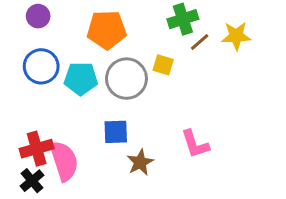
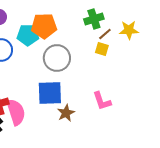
yellow square: (163, 65) -> (102, 49), moved
cyan pentagon: (81, 79) -> (28, 35), moved
blue square: (116, 132) -> (50, 93), size x1.5

